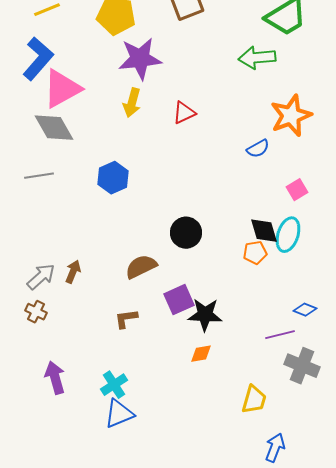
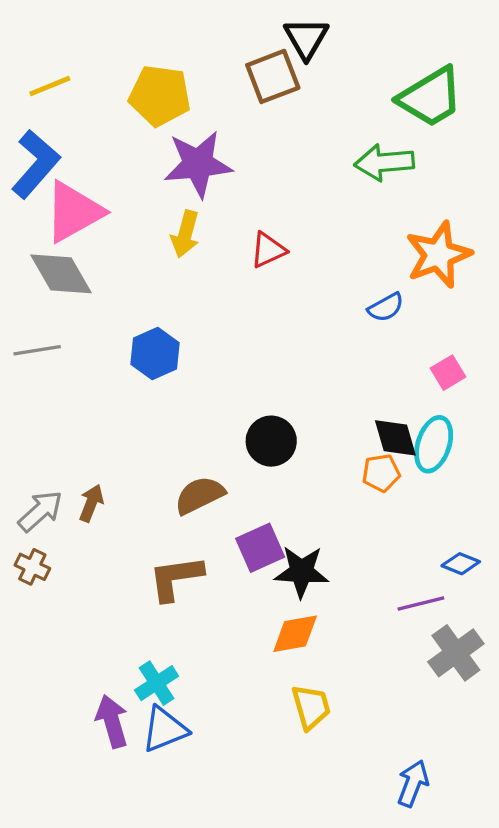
brown L-shape: (126, 319) -> (176, 578), size x1.5
orange diamond: (201, 354) -> (295, 634), size x1.4
gray cross: (302, 366) -> (456, 653), turned 32
purple arrow: (55, 378) -> (112, 721), moved
yellow trapezoid: (254, 400) -> (311, 707), moved, turned -32

